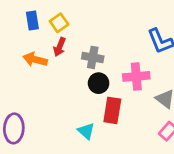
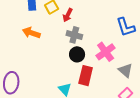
red arrow: (60, 47) -> (68, 15), moved
pink cross: (136, 76) -> (106, 52), turned -36

